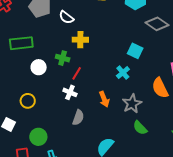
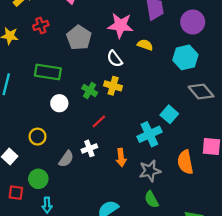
white semicircle: (66, 17) -> (115, 59), moved
green cross: (63, 58) -> (90, 90), moved
cyan cross: (123, 73) -> (149, 134), size x1.5
white cross: (70, 92) -> (89, 148), moved, turned 32
gray semicircle: (78, 118) -> (66, 159), moved

